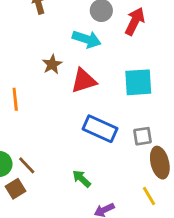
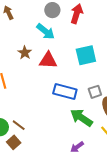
cyan arrow: (87, 39) -> (46, 32), turned 30
red triangle: (84, 81) -> (48, 60), turned 30
green arrow: (82, 179) -> (81, 118), moved, size x1.6

